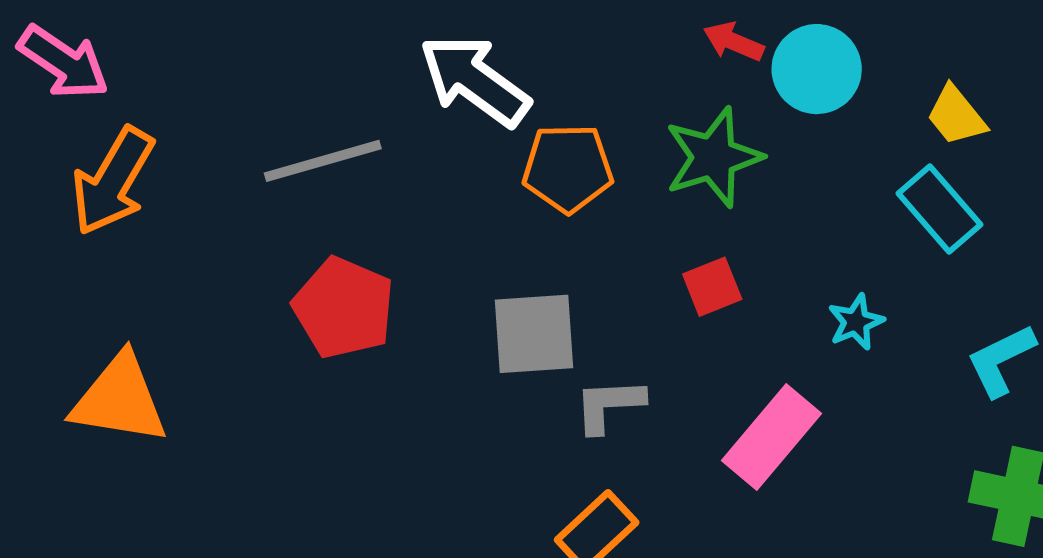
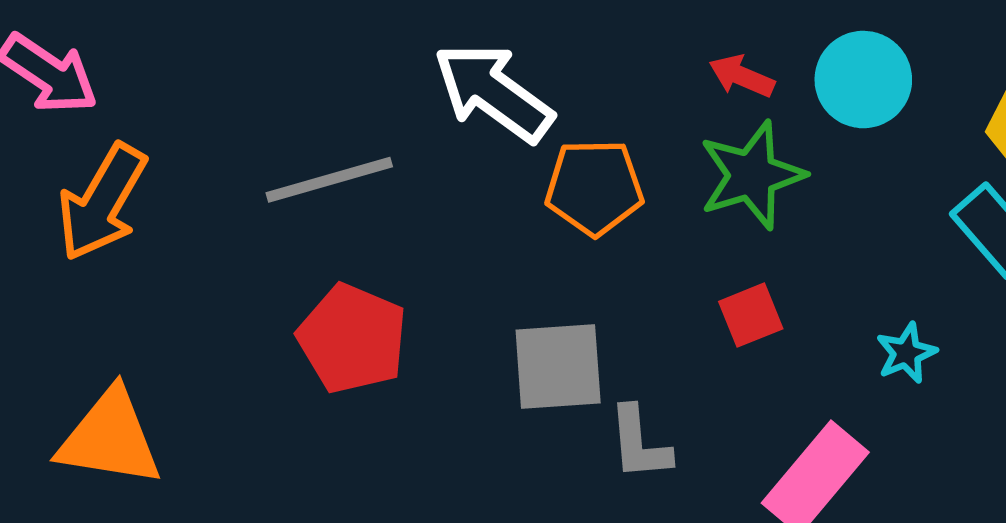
red arrow: (734, 42) -> (742, 76), moved
gray L-shape: (609, 405) -> (639, 443), turned -92

